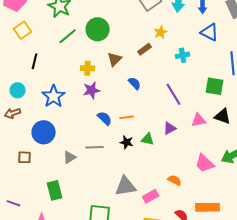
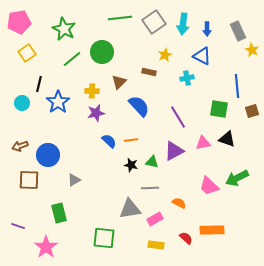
blue triangle: (210, 32) -> (202, 56), moved
brown rectangle: (145, 49) -> (149, 72), turned 48
blue semicircle: (135, 83) -> (139, 106), size x1.6
cyan circle: (18, 90) -> (22, 103), moved
blue star: (54, 96) -> (58, 102), moved
brown arrow: (13, 113) -> (20, 146), moved
purple triangle: (170, 128) -> (174, 151), size x1.5
gray line: (95, 147) -> (150, 188), moved
brown square: (25, 157) -> (29, 180), size x1.5

